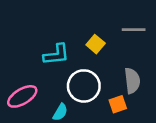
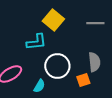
yellow square: (96, 44) -> (53, 20), moved, size x1.5

